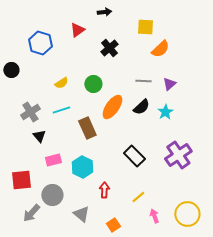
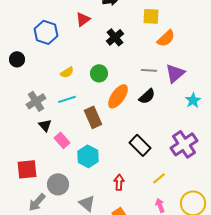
purple triangle: (169, 84) -> (175, 73), size x1.5
cyan star: (165, 112) -> (193, 100), moved
pink rectangle: (53, 160) -> (62, 140), moved, turned 63
red arrow: (104, 190) -> (119, 182), moved
yellow line: (138, 197) -> (159, 178), moved

